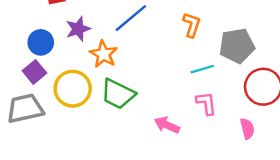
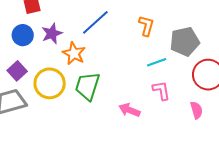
blue circle: (41, 42) -> (23, 35), moved
green trapezoid: (118, 94) -> (87, 86), turned 84

